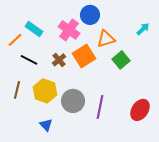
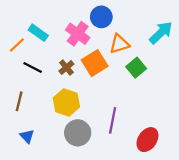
cyan arrow: (143, 29) -> (161, 33), size x1.6
yellow hexagon: (45, 91) -> (66, 102), moved
gray circle: (73, 101) -> (78, 133), moved
red ellipse: (140, 110) -> (147, 140), moved
blue triangle: (46, 125) -> (27, 136), moved

